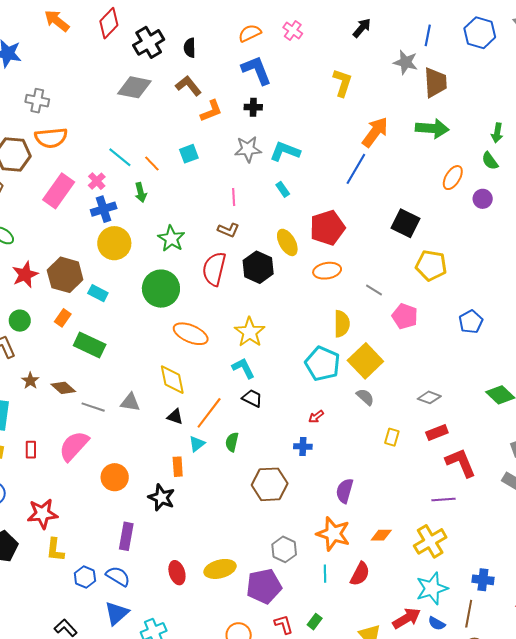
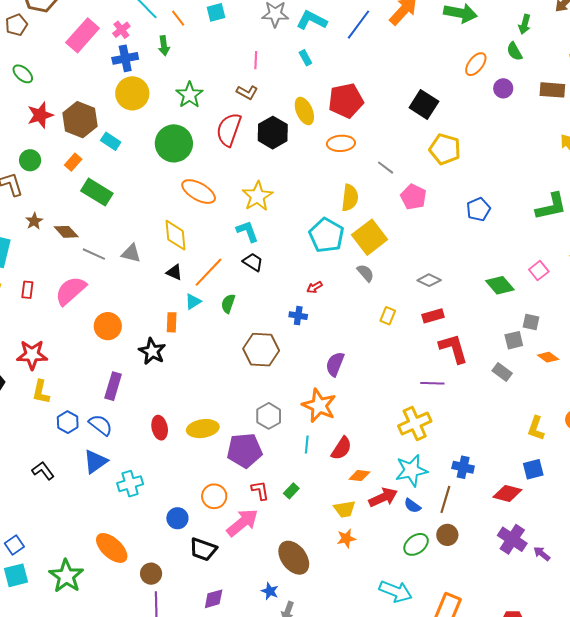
blue line: (356, 169) -> (359, 25), moved
orange diamond: (381, 535) -> (359, 476), moved

